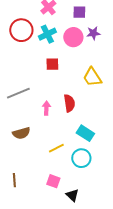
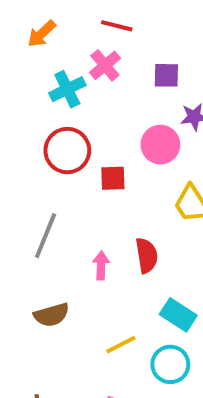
red circle: (21, 30) -> (67, 151), moved
cyan cross: (47, 34) -> (67, 89), moved
pink circle: (73, 37) -> (160, 145), moved
gray line: (18, 93) -> (46, 236), turned -45

